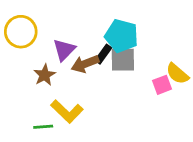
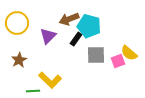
gray square: (123, 60) -> (96, 55), moved
brown arrow: (85, 64) -> (69, 19), moved
brown star: (45, 75) -> (19, 60), moved

